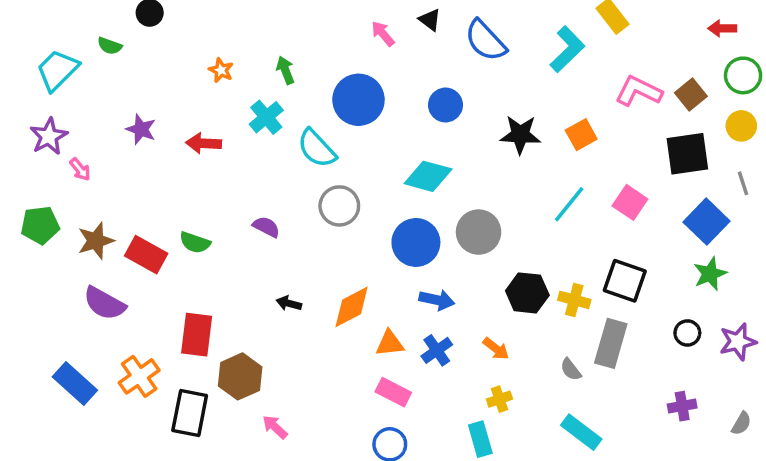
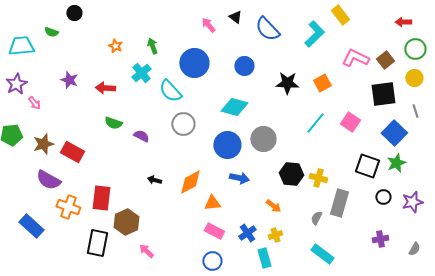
cyan trapezoid: (57, 70) -> (21, 46), turned 40
green semicircle: (195, 242) -> (113, 123), moved
black square: (625, 281) -> (367, 166), moved
blue cross: (437, 350) -> (247, 233), moved
gray semicircle: (571, 370) -> (316, 218), turned 64
orange cross: (139, 376) -> (68, 207), moved, turned -35

